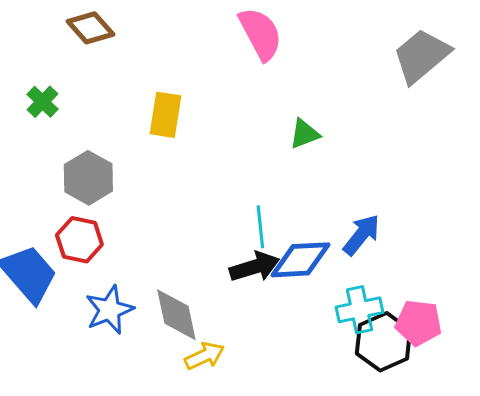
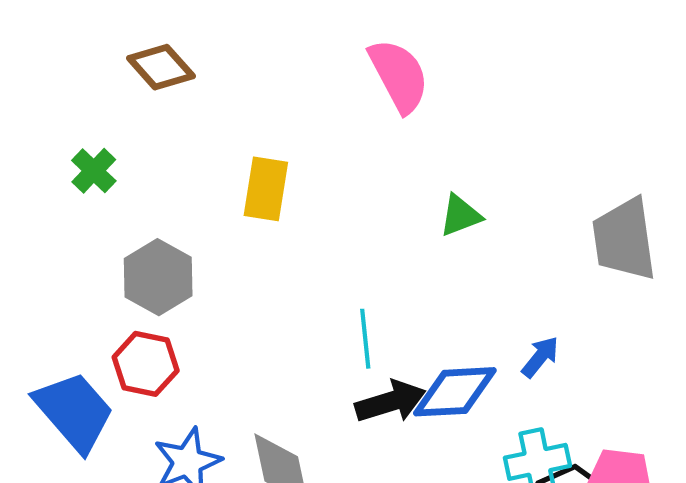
gray trapezoid: (421, 56) -> (624, 239), moved, turned -58
cyan line: (260, 227) -> (365, 339), moved
blue arrow: (361, 235) -> (540, 357), size x0.7

